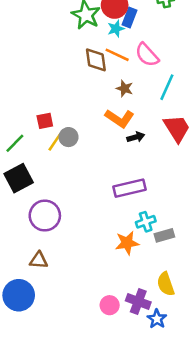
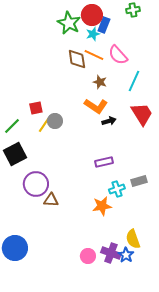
purple rectangle: (130, 188) -> (104, 162), size x0.7
gray rectangle: (164, 235) -> (139, 181), moved
brown triangle: (39, 260) -> (51, 200), moved
blue star: (157, 319) -> (126, 255), moved

